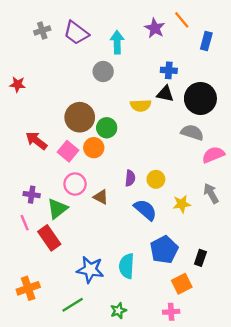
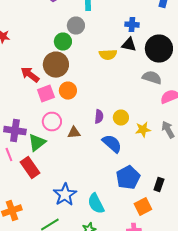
green circle: (107, 128) -> (63, 42), moved
red arrow: (36, 141) -> (30, 75), moved
pink square: (68, 151) -> (46, 94), turned 30
purple cross: (32, 195) -> (15, 131), size x1.5
brown triangle: (101, 197) -> (74, 133), turned -32
yellow star: (182, 204) -> (143, 130), moved
cyan semicircle: (127, 266) -> (96, 204), moved, turned -30
blue star: (90, 270) -> (65, 195), turned 30

